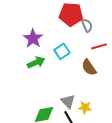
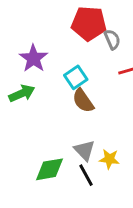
green arrow: (36, 62) -> (22, 93), moved
brown semicircle: (89, 67) -> (83, 101), moved

